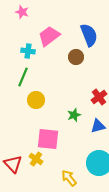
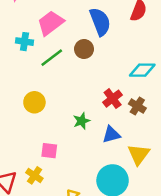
green line: (23, 77) -> (52, 58), moved, turned 30
pink square: (48, 139) -> (49, 151), size x0.6

